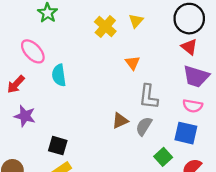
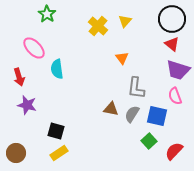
red arrow: (16, 84) -> (19, 77), turned -60
pink semicircle: (193, 106) -> (175, 96), turned 60
brown triangle: (120, 121) -> (111, 109), turned 35
blue square: (186, 133) -> (157, 116), moved

